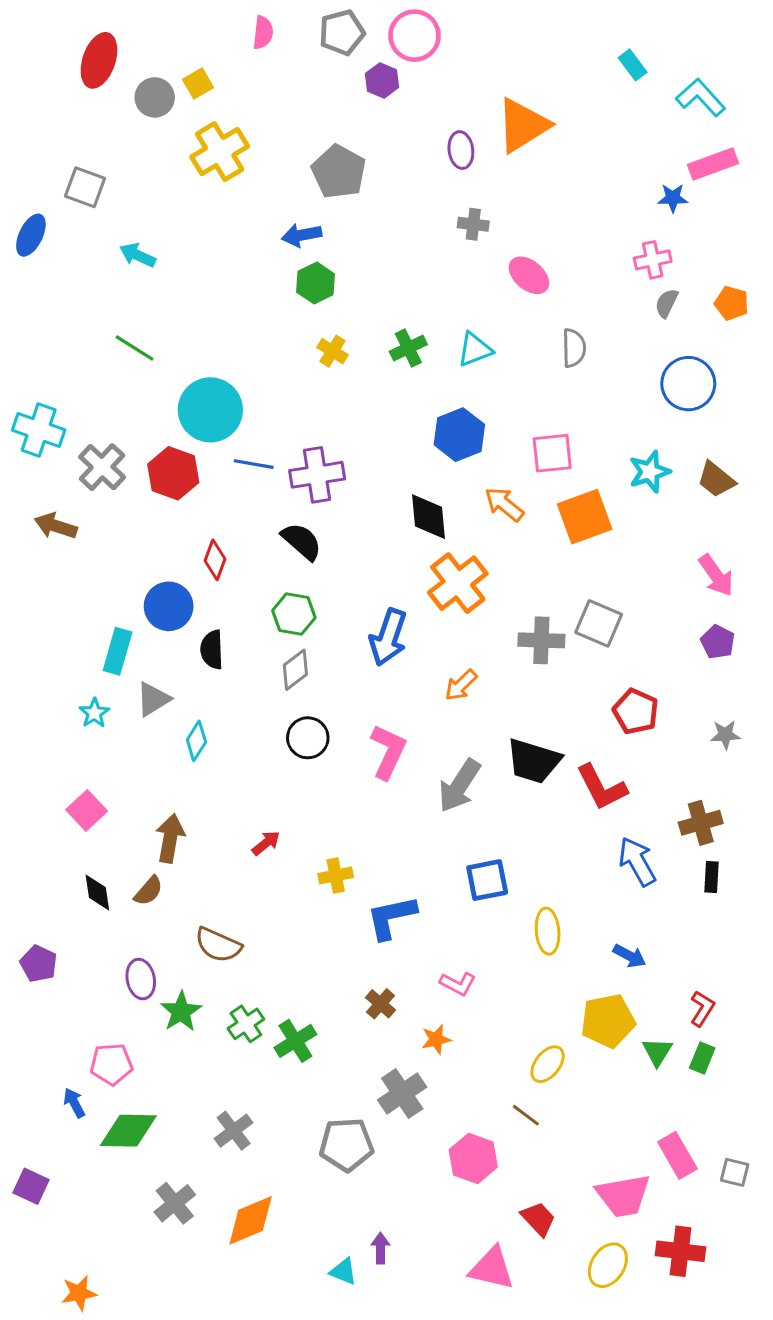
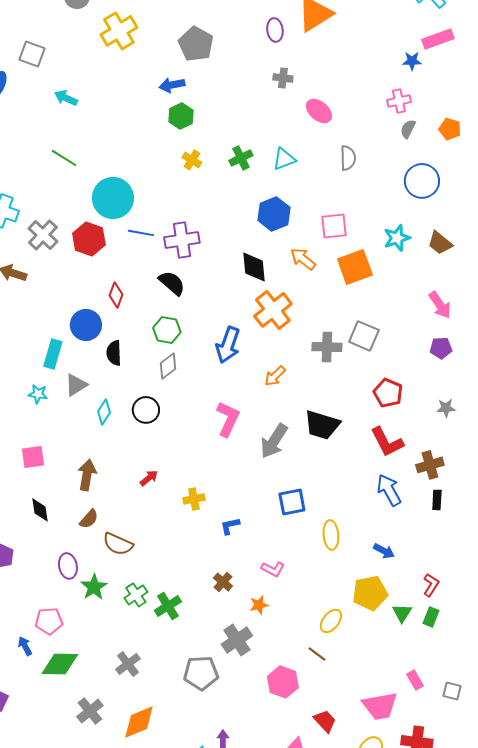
purple pentagon: (718, 642) -> (441, 348), turned -30
cyan star: (94, 713) -> (38, 394), turned -30
black circle: (308, 738) -> (146, 410), moved
red L-shape: (602, 787) -> (387, 442), moved
pink square: (87, 810) -> (33, 457), turned 35
brown semicircle: (148, 891) -> (89, 519), moved
blue L-shape: (391, 917) -> (230, 526), size x0.6
pink rectangle: (677, 1155) -> (415, 680), size x0.7

